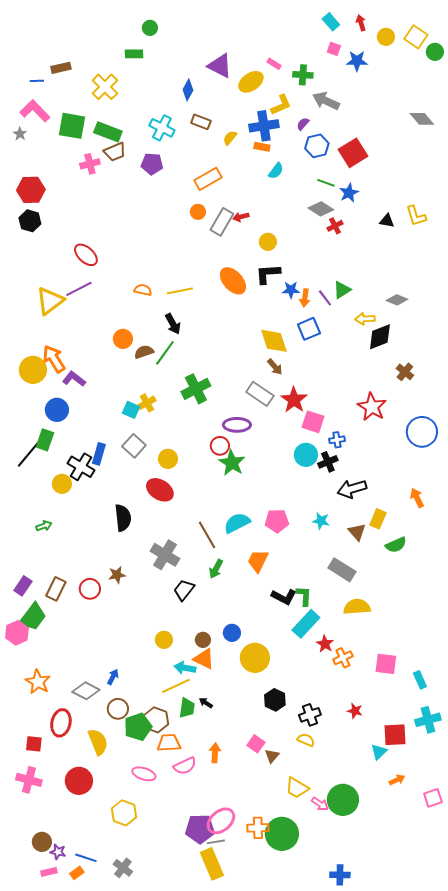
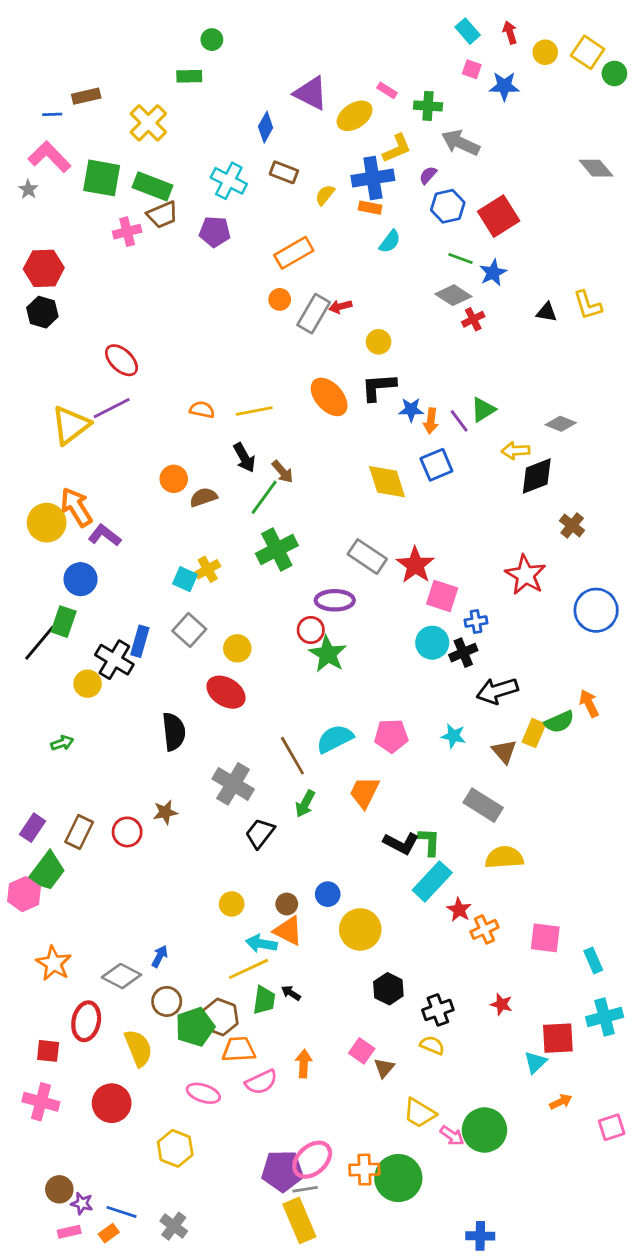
green line: (165, 353) -> (264, 497), moved
brown arrow: (275, 367) -> (283, 472), moved
green semicircle: (396, 545) -> (559, 722), moved

